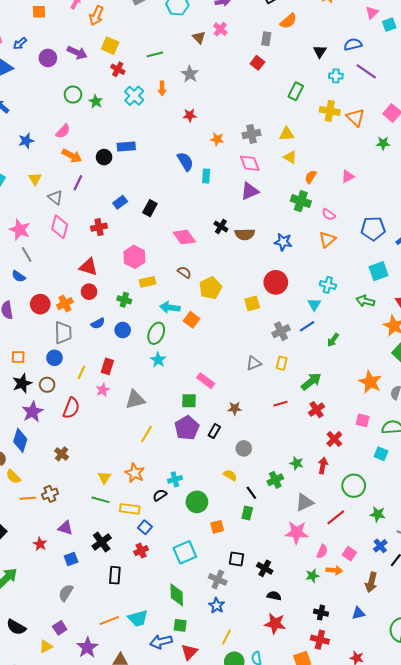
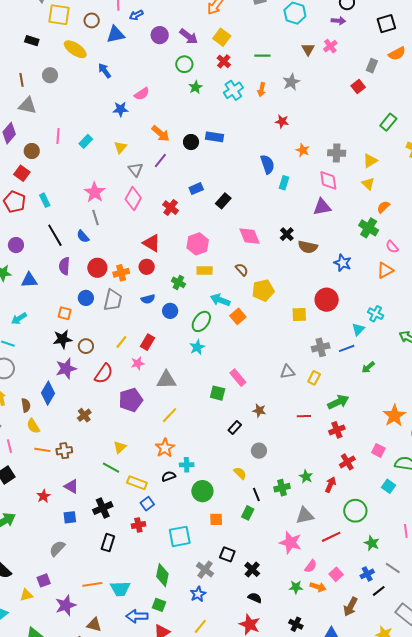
green circle: (73, 95) -> (184, 64), moved
pink semicircle: (63, 131) -> (142, 94), moved
yellow triangle: (287, 134) -> (370, 161), turned -42
red cross: (99, 227) -> (171, 208), turned 35
blue circle: (54, 358) -> (86, 298), moved
purple pentagon: (187, 428) -> (131, 400), moved
orange star: (135, 473) -> (165, 448), moved

